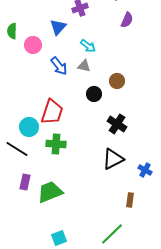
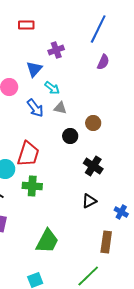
cyan arrow: (88, 46) -> (52, 88), moved
black triangle: (113, 159) -> (89, 201), size x0.7
green trapezoid: (50, 192) -> (47, 241), moved, turned 140
brown rectangle: (130, 200) -> (106, 242), size x1.5

